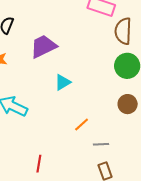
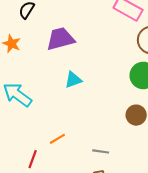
orange line: (82, 124) -> (57, 139), moved

